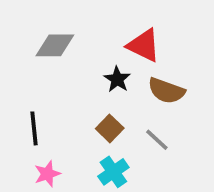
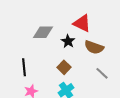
gray diamond: (55, 45) -> (43, 32), moved
gray line: (157, 140) -> (102, 73), moved

